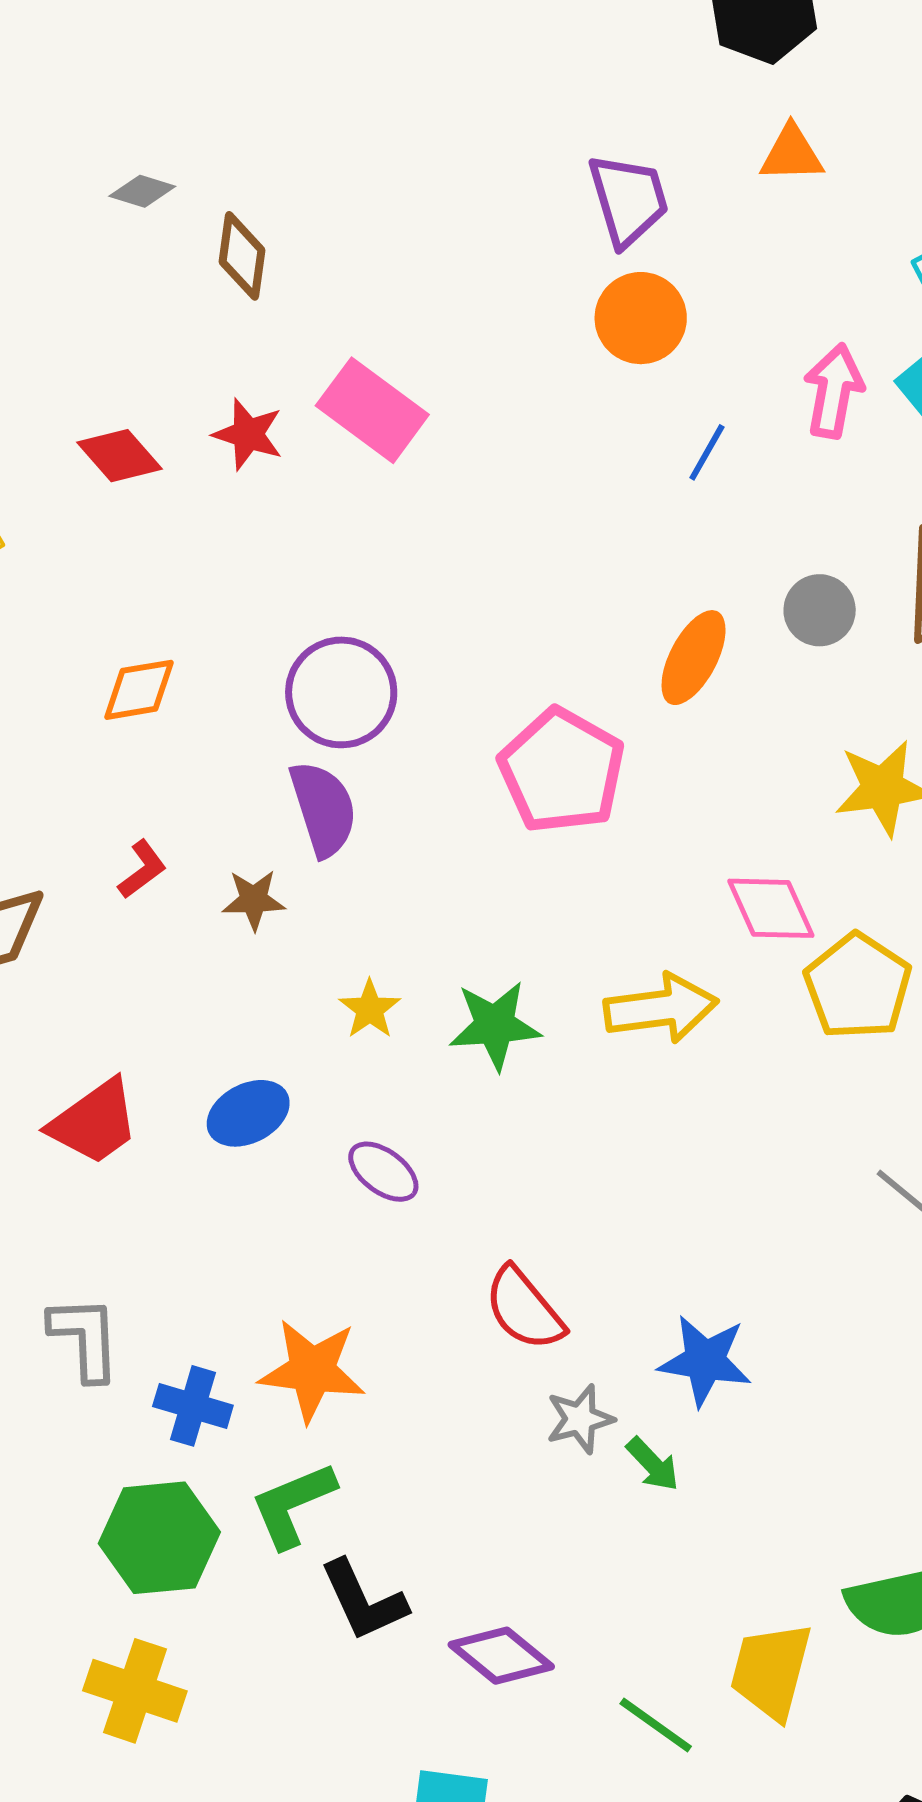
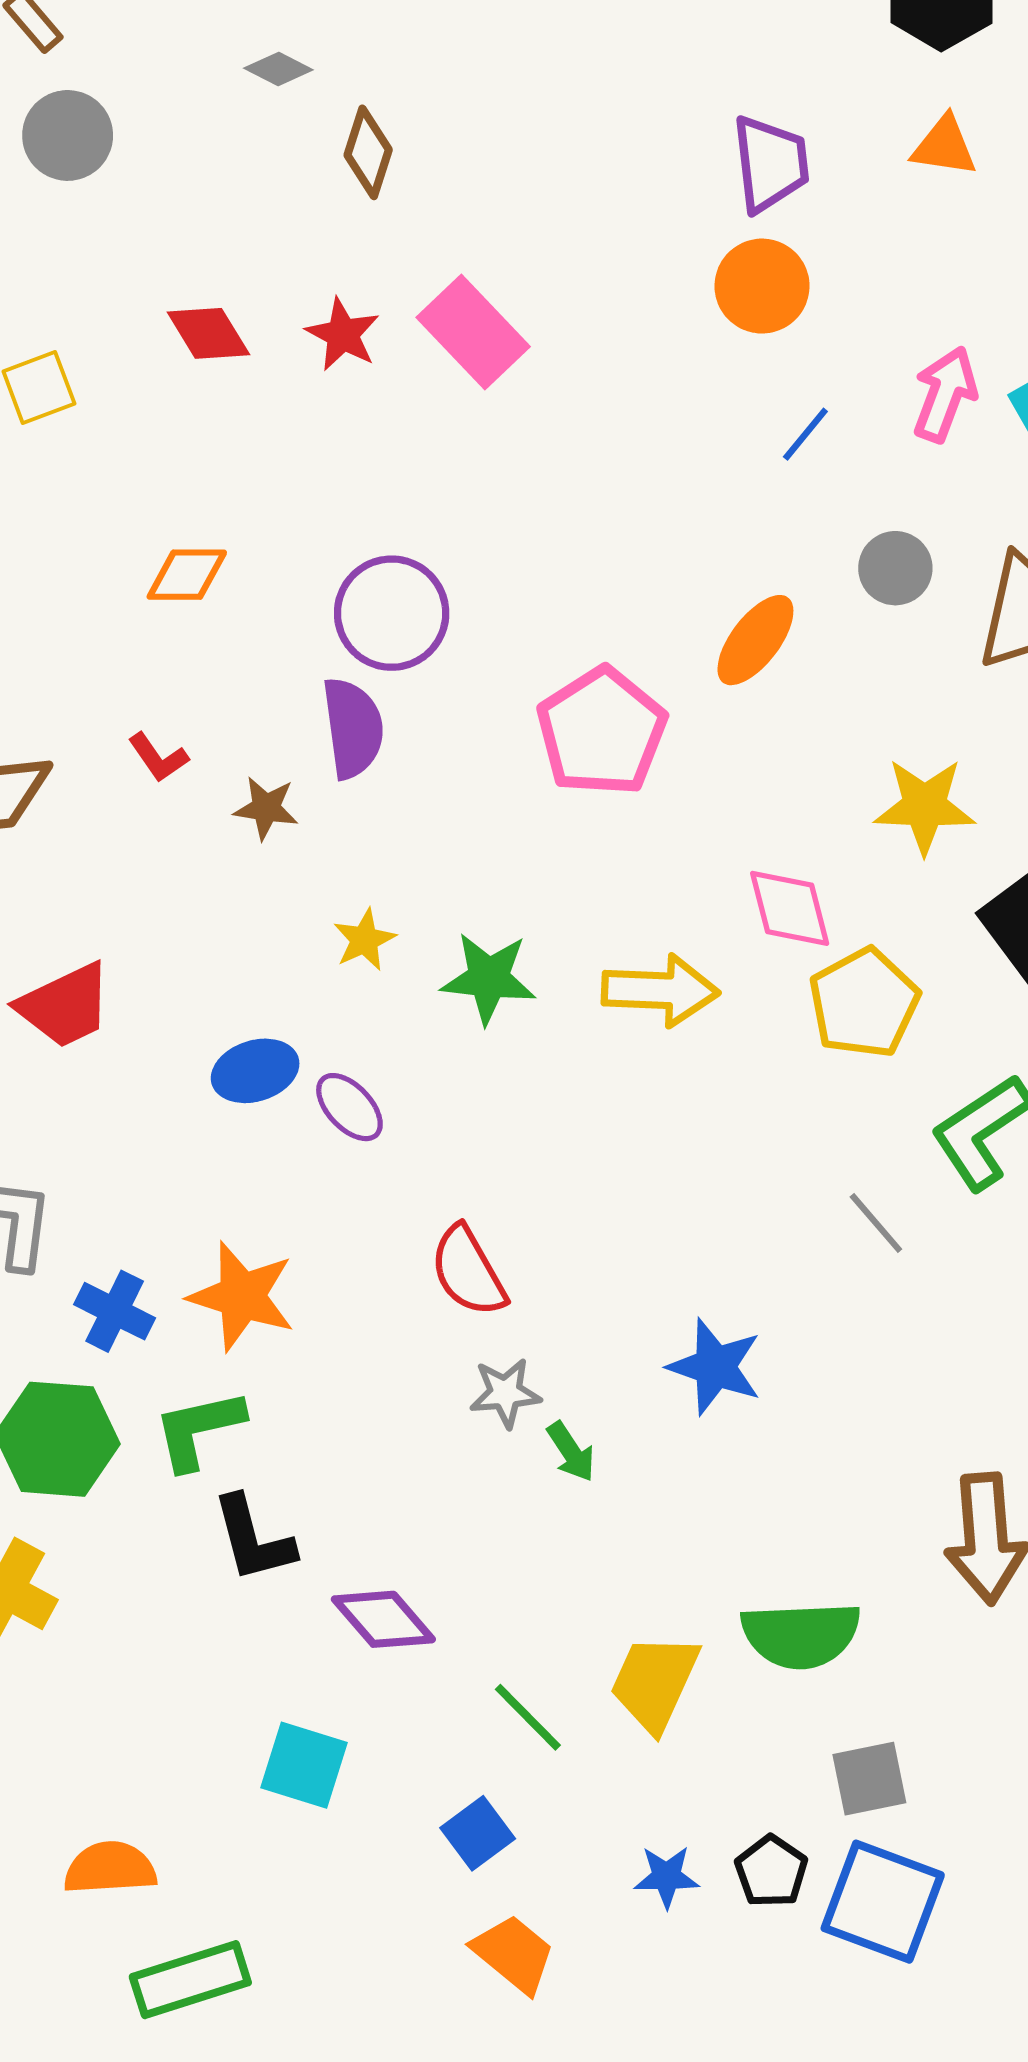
gray circle: (820, 610) -> (895, 568), moved
red L-shape: (142, 869) -> (158, 757), turned 82
blue ellipse: (248, 1113) -> (255, 1071), moved
blue star: (705, 1361) -> (715, 1367), moved

